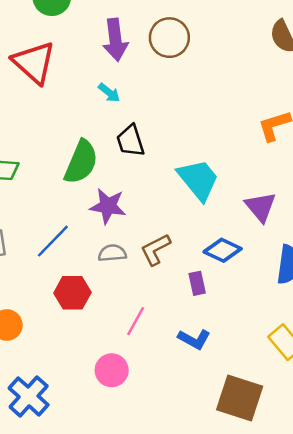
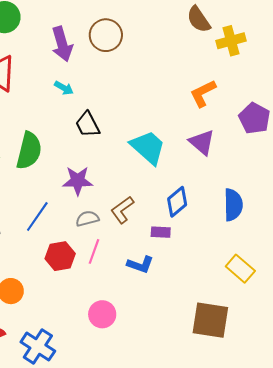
green semicircle: (81, 162) -> (29, 151), moved
purple triangle: (260, 207) -> (202, 142), moved
blue diamond: (223, 250) -> (177, 202), turned -56
purple rectangle: (197, 283) -> (161, 232), turned -66
pink line: (136, 321) -> (94, 251), moved
blue L-shape: (194, 339) -> (140, 265), moved

